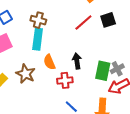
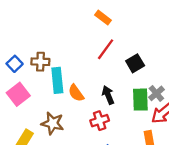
brown cross: (38, 20) -> (40, 62), moved
black square: (108, 20) -> (135, 63), moved
orange semicircle: (49, 62) -> (76, 93), moved

